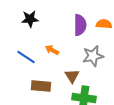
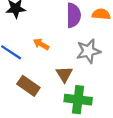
brown rectangle: (41, 86) -> (28, 86), turned 30

